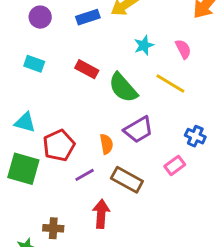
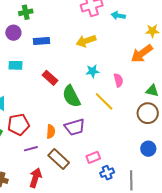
purple circle: (40, 17) -> (13, 33), moved
blue rectangle: (88, 17) -> (41, 41), moved
cyan rectangle: (34, 64) -> (15, 65), turned -32
blue cross: (195, 136) -> (107, 173), moved, turned 32

